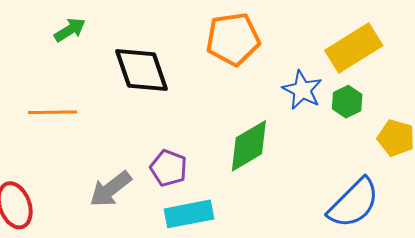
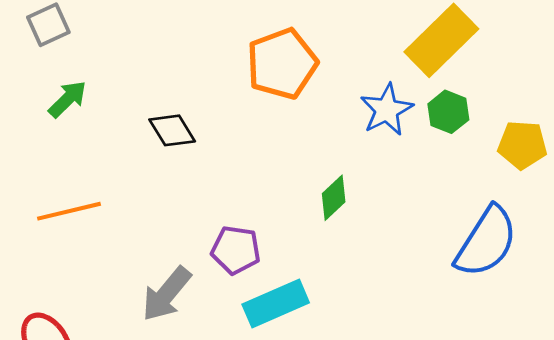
black diamond: (141, 70) -> (172, 130), size x0.6
blue star: (302, 90) -> (387, 110), turned 30
green diamond: (249, 146) -> (334, 198), size x0.6

